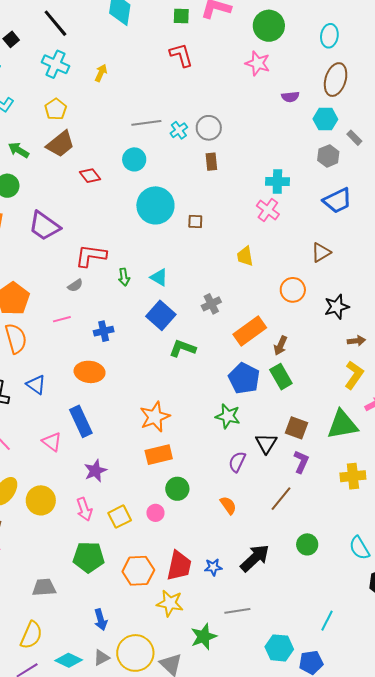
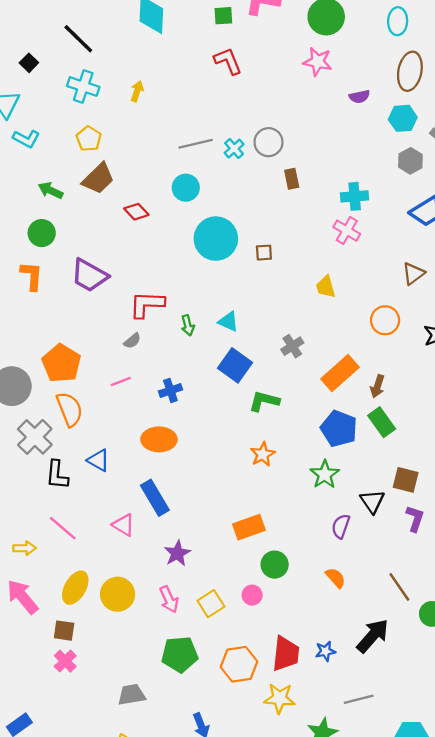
brown rectangle: (211, 162) -> (292, 179), moved
green star: (228, 416) -> (325, 474), turned 30
orange star: (155, 417) -> (263, 454), moved, size x0.7
brown line: (281, 499) -> (399, 587), moved, turned -68

